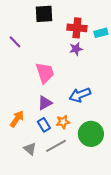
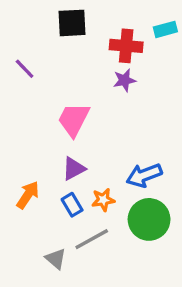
cyan rectangle: (101, 33) -> (165, 29), moved
pink trapezoid: (45, 73) -> (74, 120), turned -135
blue arrow: (80, 95) -> (144, 175), moved
gray triangle: (30, 149) -> (56, 259), moved

